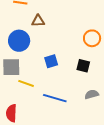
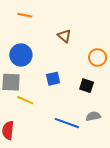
brown triangle: (38, 21) -> (64, 36), moved, turned 40
blue line: (55, 98) -> (67, 123), moved

